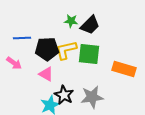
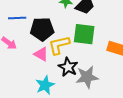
yellow L-shape: (66, 50) -> (59, 45), moved
black star: (64, 95) -> (68, 67), moved

